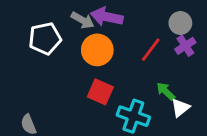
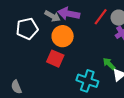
red line: (151, 50) -> (101, 17), moved
red square: (100, 92) -> (55, 59), moved

